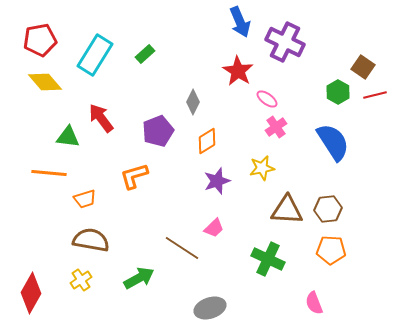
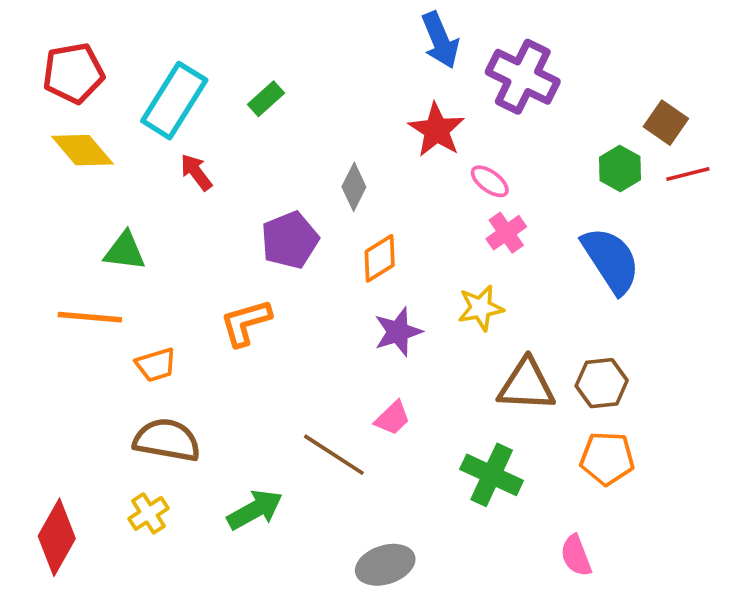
red arrow: (101, 118) -> (196, 172), moved, size x0.7

